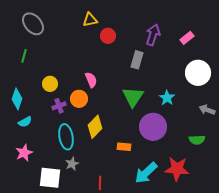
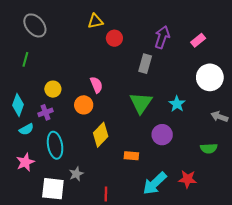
purple cross: (59, 106) -> (46, 112), moved
purple circle: (153, 127) -> (162, 135), size x0.7
cyan ellipse: (66, 137) -> (55, 145), moved
red star: (177, 169) -> (188, 179), size x0.7

